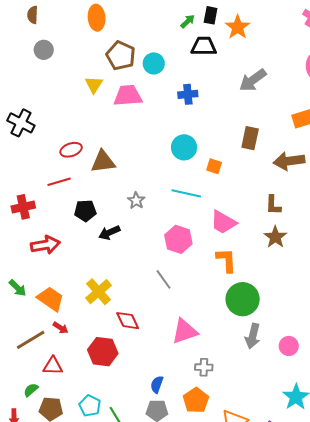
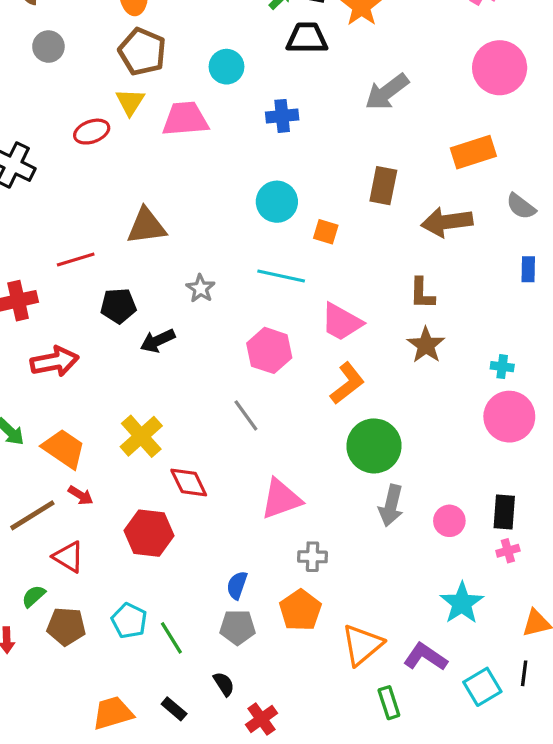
brown pentagon: (121, 56) -> (142, 52), moved
red ellipse: (71, 150) -> (92, 132), moved
orange L-shape: (226, 260) -> (347, 383), turned 56
red triangle: (53, 366) -> (69, 557), turned 30

